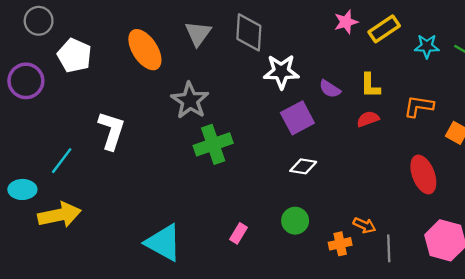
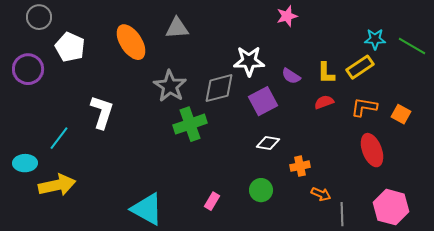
pink star: (346, 22) -> (287, 16), moved
yellow rectangle: (384, 29) -> (360, 67), moved
gray diamond: (249, 32) -> (219, 88), moved, turned 72
gray triangle: (198, 34) -> (177, 28), turned 50
orange L-shape: (419, 106) -> (364, 107), moved
orange cross: (340, 244) -> (300, 166), moved

